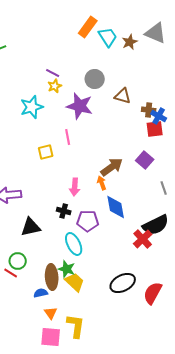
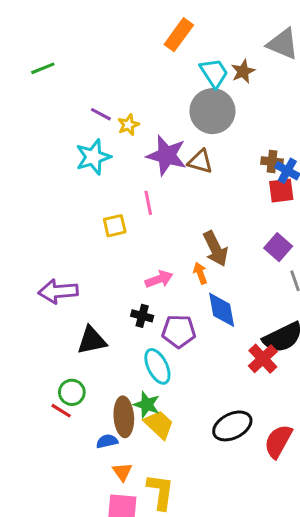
cyan trapezoid: (108, 37) -> (214, 73), moved
brown star: (130, 42) -> (243, 71), moved
purple line: (53, 73) -> (101, 114), moved
gray circle: (95, 79) -> (212, 111), moved, size x1.5
brown triangle: (123, 96) -> (200, 162), moved
purple square: (145, 160) -> (278, 247), moved
brown arrow: (112, 167) -> (216, 249), turned 100
pink arrow: (75, 187) -> (159, 279), turned -114

